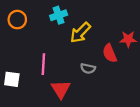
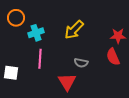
cyan cross: (59, 15) -> (36, 33), moved
red semicircle: (110, 53) -> (113, 57), moved
red triangle: (61, 89) -> (67, 82), moved

